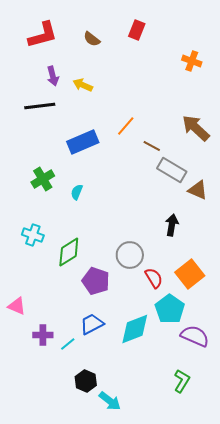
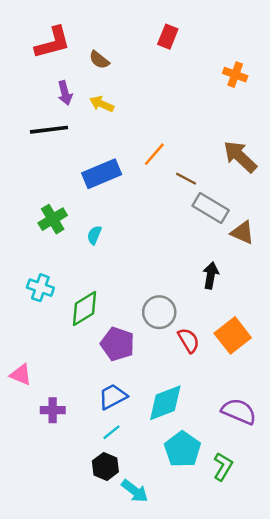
brown semicircle: (92, 39) -> (99, 60), moved
cyan pentagon: (170, 309) -> (182, 449), moved
cyan line: (68, 344) -> (111, 432), moved

